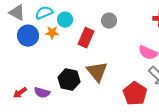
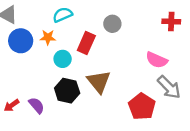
cyan semicircle: (44, 13) -> (63, 15), moved
cyan circle: (65, 20) -> (63, 59), moved
purple semicircle: (42, 93) -> (37, 105), turned -147

